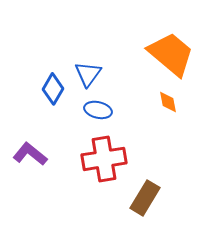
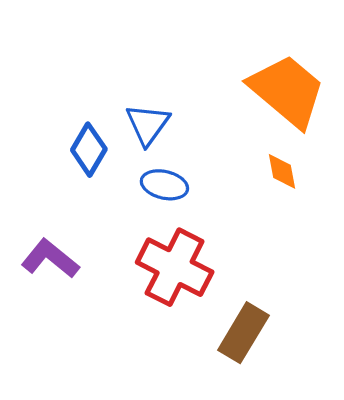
red cross: (104, 159) -> (175, 267), turned 36

